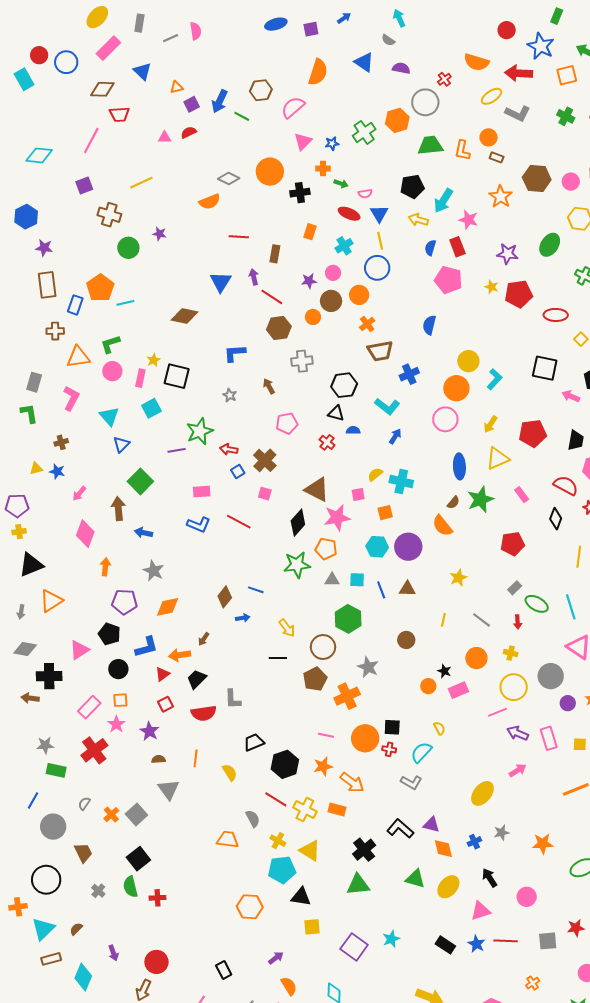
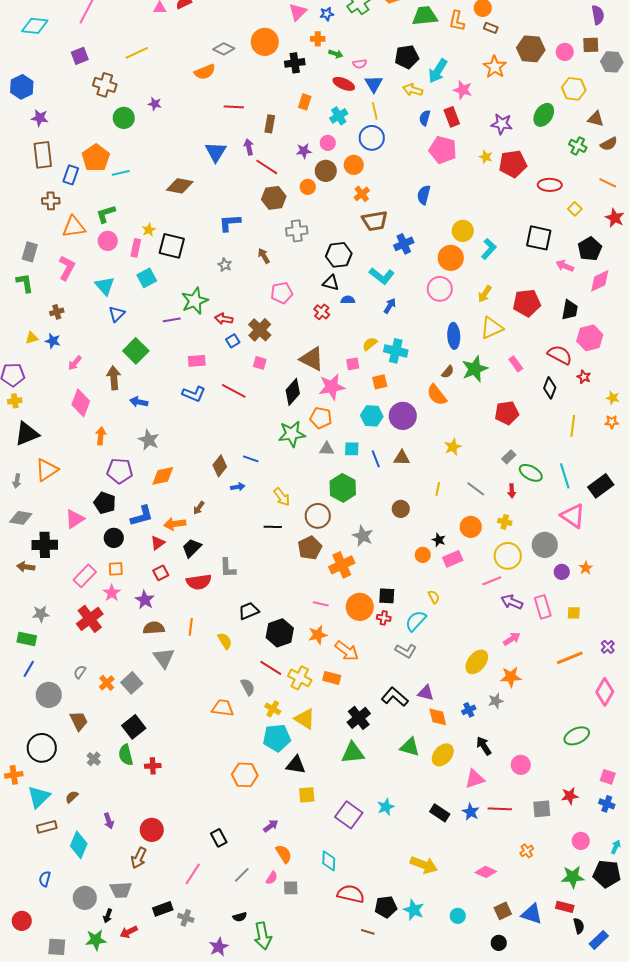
brown semicircle: (158, 759) -> (154, 628), size x1.5
green rectangle: (56, 770) -> (27, 639), moved
orange star: (543, 844) -> (511, 677), moved

